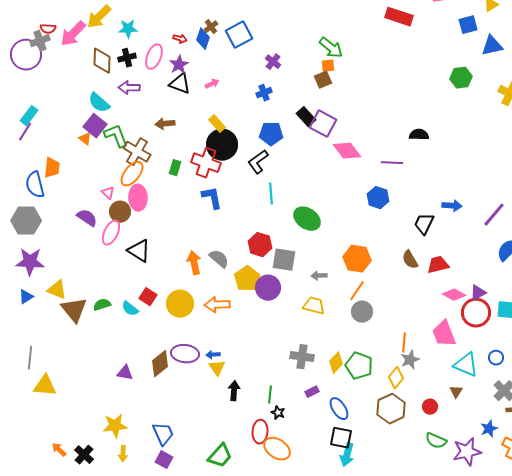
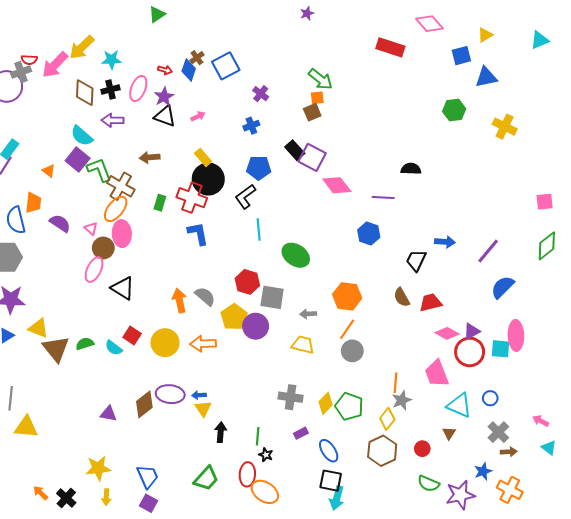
orange triangle: (85, 139) -> (49, 171), moved
purple semicircle: (87, 218) -> (60, 223), moved
green trapezoid: (220, 456) -> (206, 478), moved

